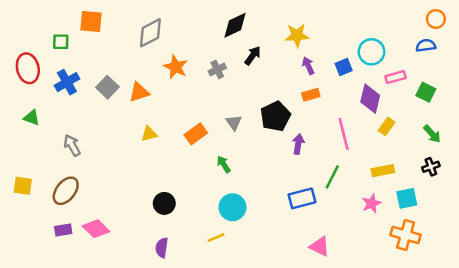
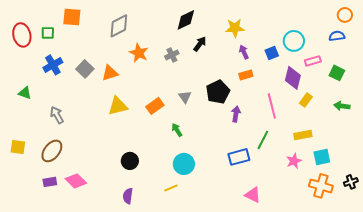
red ellipse: (28, 68) -> (22, 35), moved
yellow triangle: (149, 134) -> (118, 106), size x1.5
green arrow: (432, 134) -> (342, 106), turned 140
black cross: (431, 167) -> (351, 182), moved

